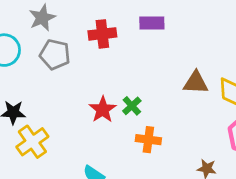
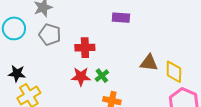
red cross: (102, 34) -> (85, 48), moved
red star: (103, 110) -> (81, 77), turned 30

